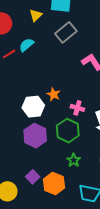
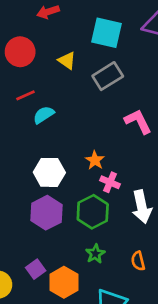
yellow triangle: (36, 15) -> (67, 61), moved, turned -48
cyan semicircle: (27, 45) -> (44, 115), moved
orange star: (54, 94) -> (95, 160), moved

